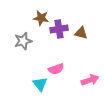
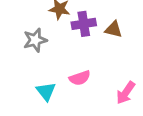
pink arrow: (90, 80) -> (126, 93), turned 144
cyan triangle: (40, 84) -> (46, 91), moved

